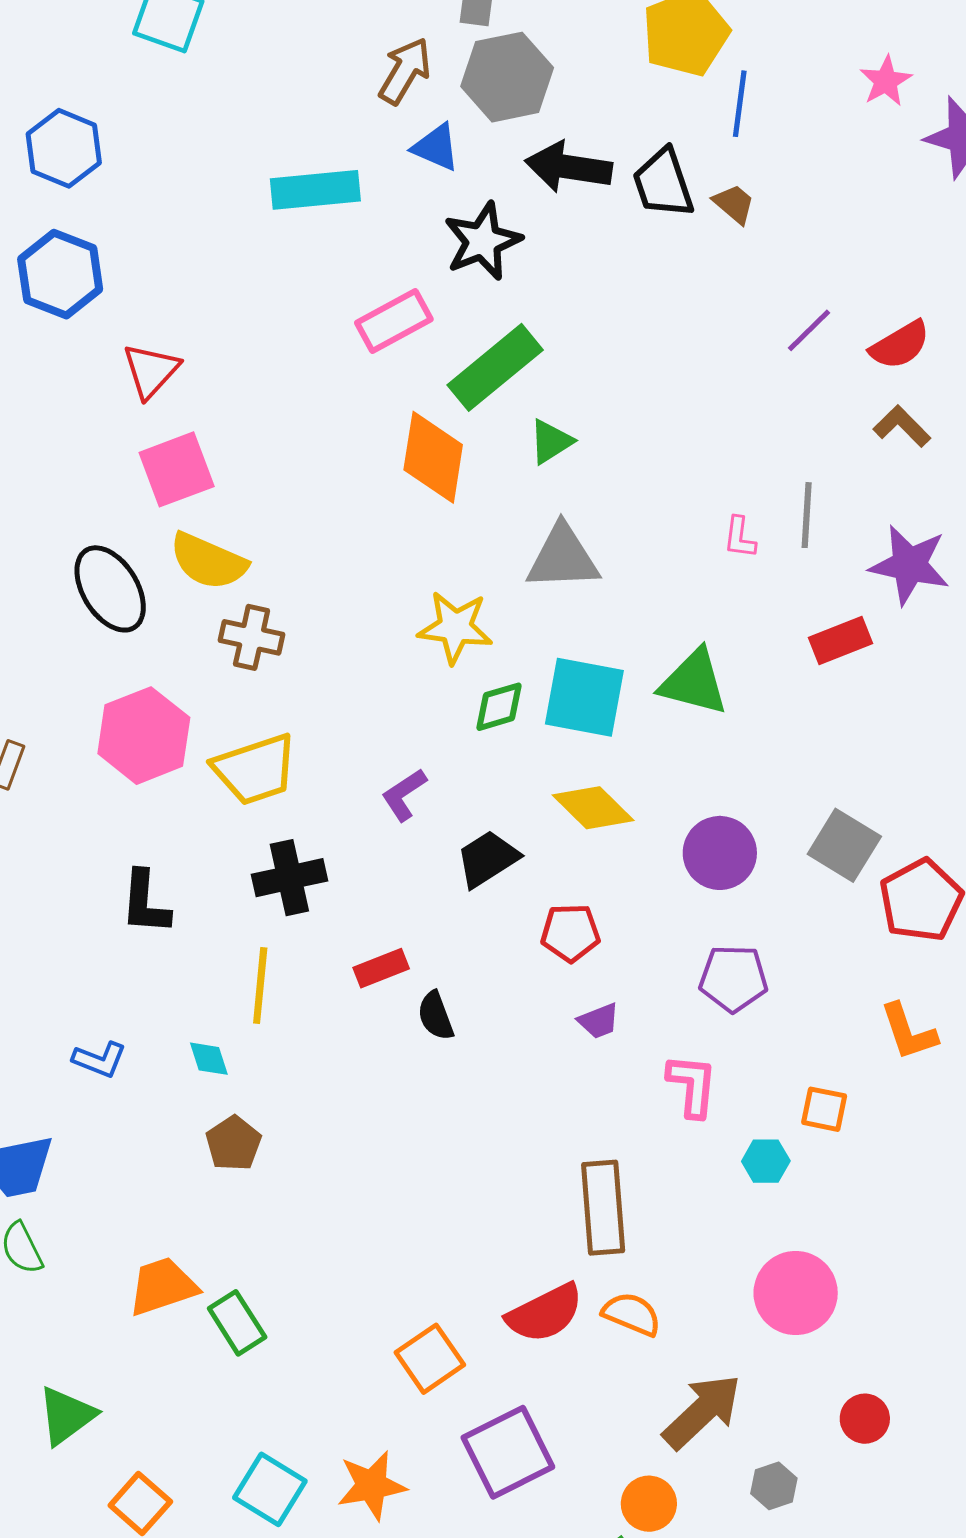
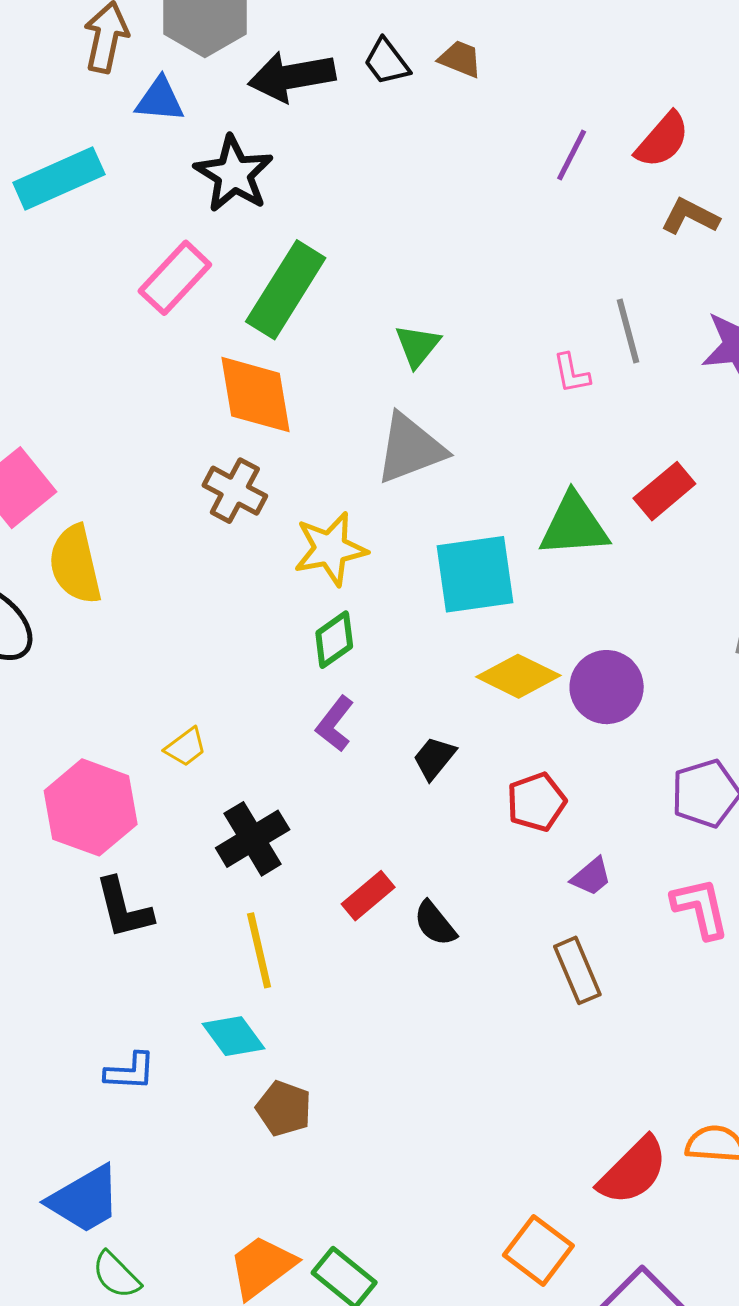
black trapezoid: (663, 183) -> (387, 62), size x0.7
green triangle: (551, 441) -> (417, 346), moved
yellow semicircle: (208, 561) -> (75, 564), turned 72
brown cross: (252, 637) -> (235, 491), moved, turned 34
red rectangle: (841, 640) -> (664, 491), moved
green diamond: (499, 707) -> (334, 640), moved
pink hexagon: (144, 736) -> (91, 807), moved
yellow trapezoid: (255, 769) -> (186, 747), size x0.5
purple circle: (720, 853) -> (607, 687), moved
black trapezoid: (487, 859) -> (434, 758), size x0.7
cyan diamond: (209, 1059) -> (234, 1036), size x1.4
brown rectangle: (603, 1208) -> (577, 970), moved, size x0.7

